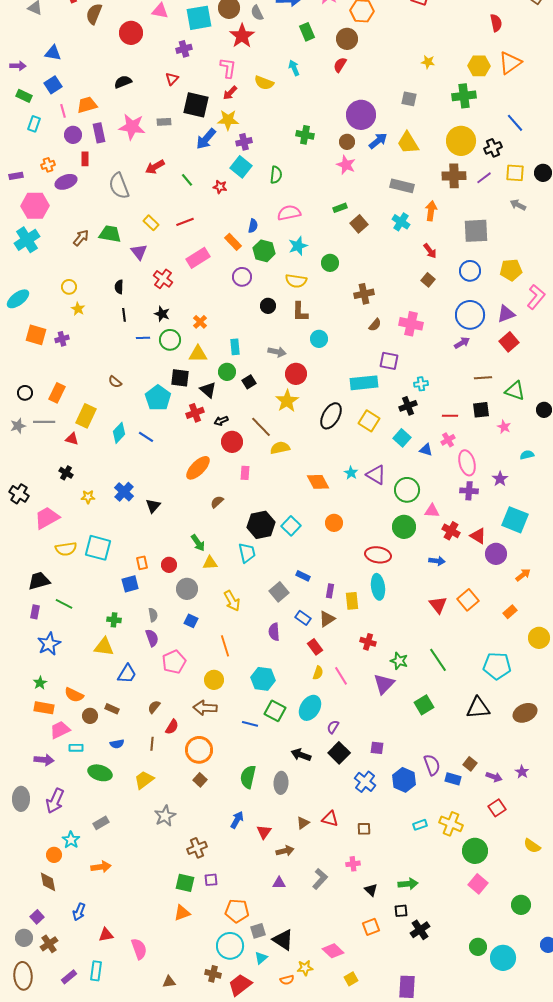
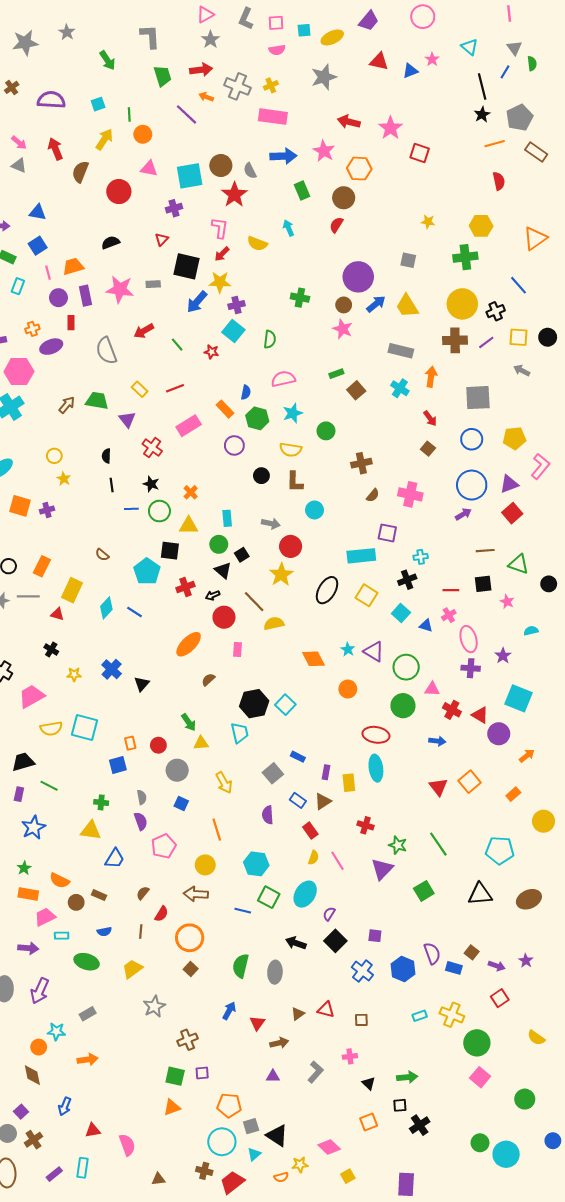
orange triangle: (510, 63) -> (535, 238), moved
black triangle: (208, 390) -> (223, 570), moved
orange circle: (334, 523) -> (348, 689), moved
cyan star: (71, 840) -> (56, 1031), turned -30

